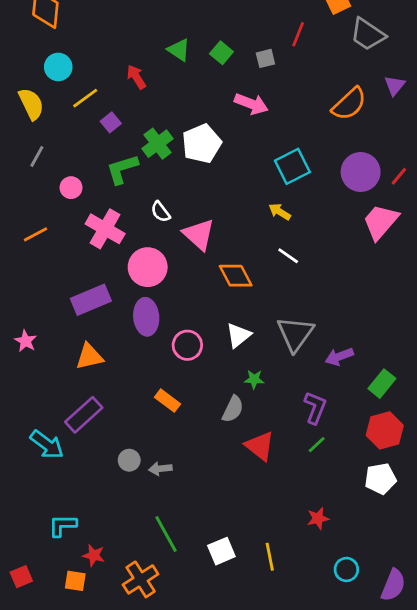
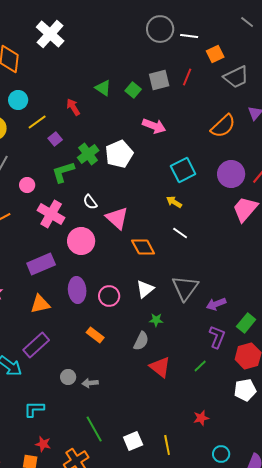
gray trapezoid: (368, 34) -> (236, 77), turned -60
gray square: (265, 58) -> (159, 80), moved, size x1.5
purple ellipse: (146, 317) -> (77, 290), moved
purple L-shape: (315, 408) -> (217, 337), moved
cyan L-shape: (62, 525) -> (34, 409), moved

